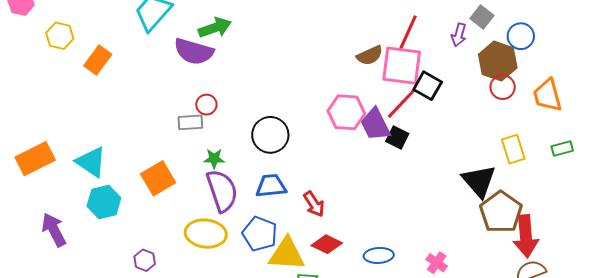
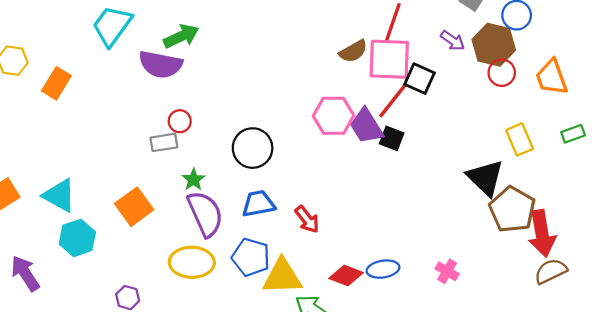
purple arrow: (459, 35) -> (453, 41), moved, turned -65
green star: (214, 159) -> (194, 180), turned -30
red diamond: (327, 244) -> (346, 276), moved

